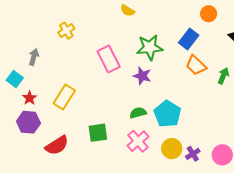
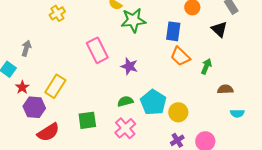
yellow cross: (66, 31) -> (57, 13), moved
blue rectangle: (189, 39) -> (173, 31), turned -30
green star: (150, 47) -> (133, 20), moved
purple hexagon: (28, 122) -> (34, 107), moved
yellow circle: (172, 149) -> (178, 112), moved

